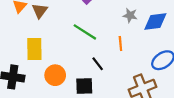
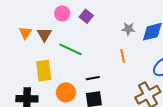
green line: (85, 32) -> (71, 49), moved
black line: (98, 64) -> (93, 78), moved, turned -56

